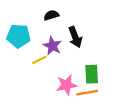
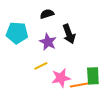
yellow line: (39, 60) -> (41, 66), moved
green rectangle: (92, 74) -> (93, 76), moved

